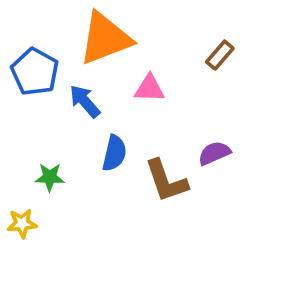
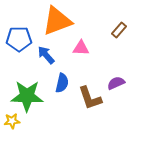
blue pentagon: (35, 72) -> (19, 39), turned -30
green star: (50, 177) -> (27, 96), size x2.0

